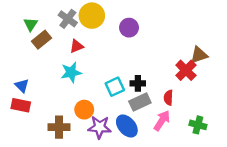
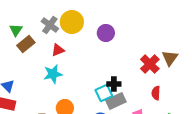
brown triangle: (199, 55) -> (170, 58), turned -36
red cross: (186, 70) -> (150, 64), moved
cyan square: (115, 87) -> (104, 93), moved
red semicircle: (168, 98) -> (156, 93), moved

